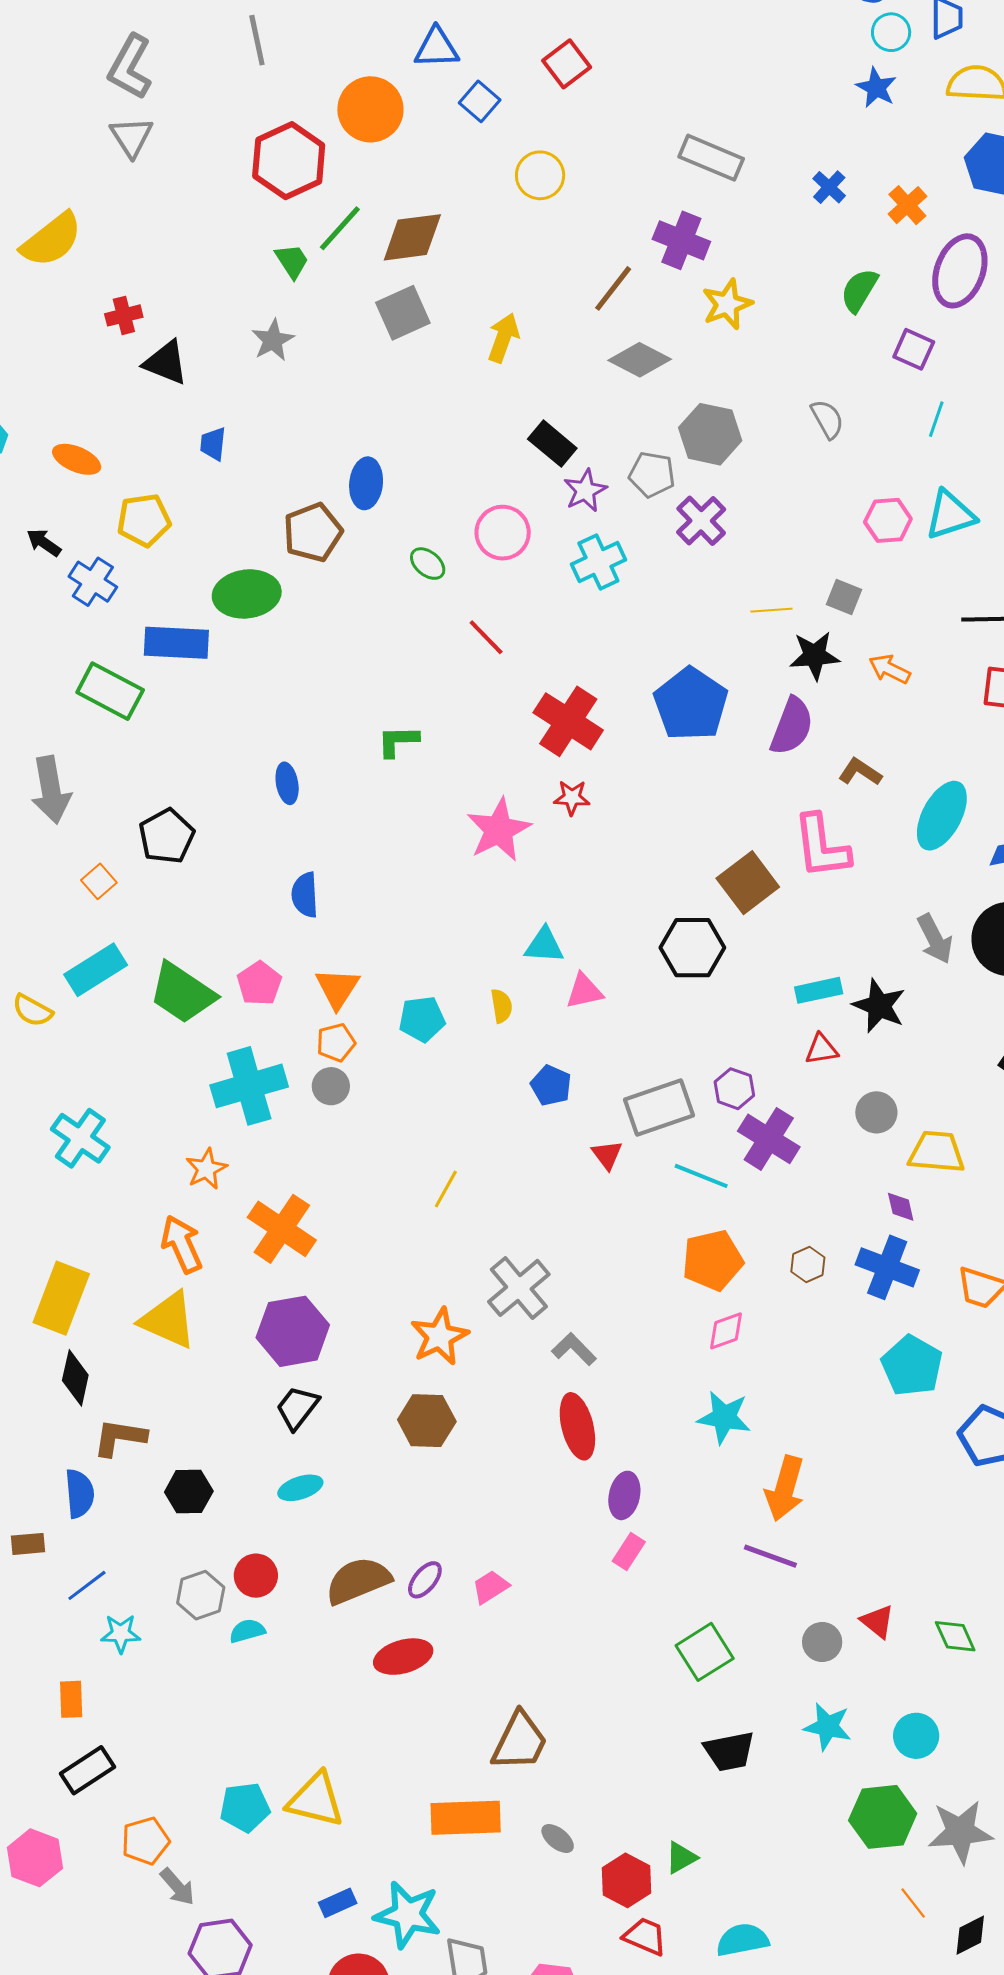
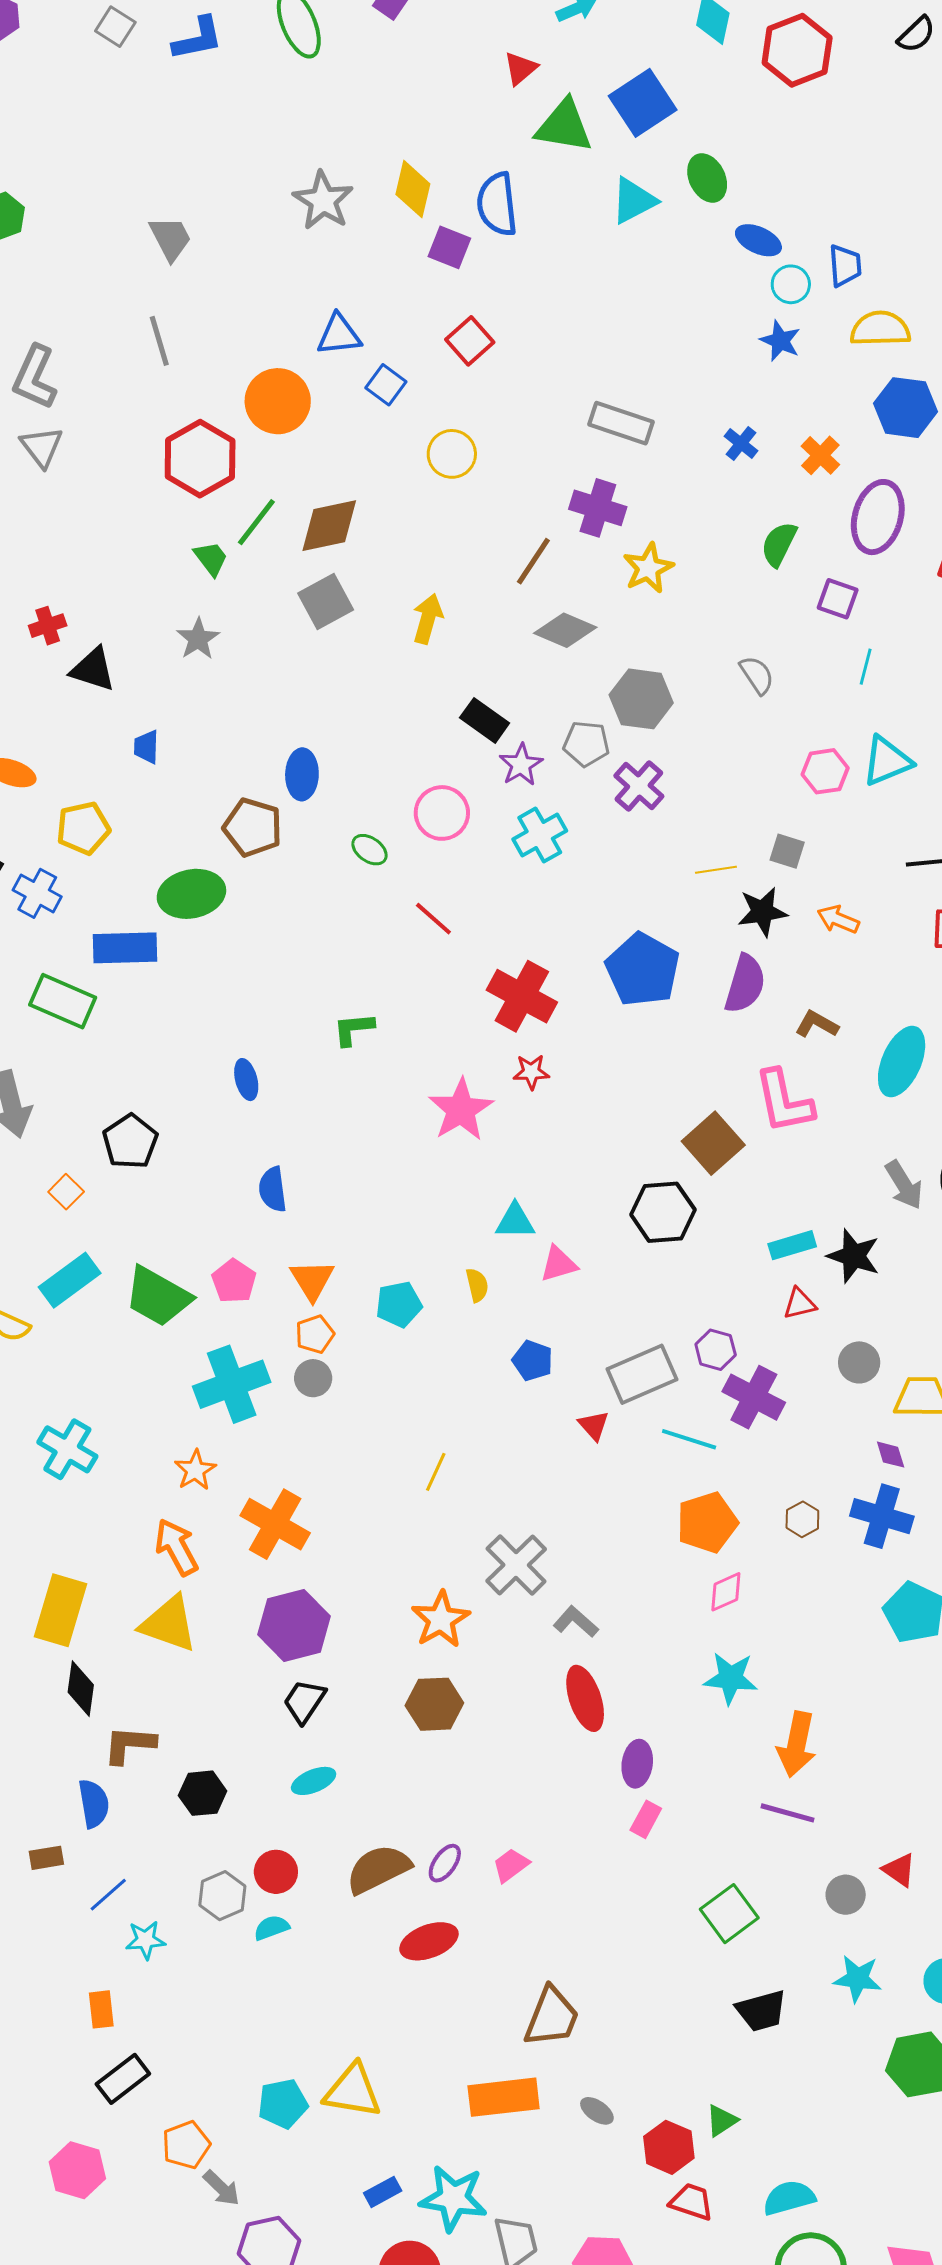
brown pentagon: (313, 532) -> (253, 827), turned -30

